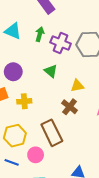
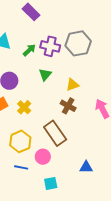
green arrow: (40, 34) -> (29, 50), moved, turned 40
green triangle: (51, 71) -> (45, 75), turned 40
yellow cross: (24, 101) -> (24, 107), turned -32

